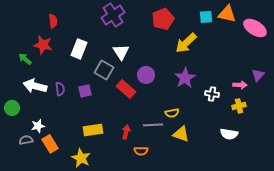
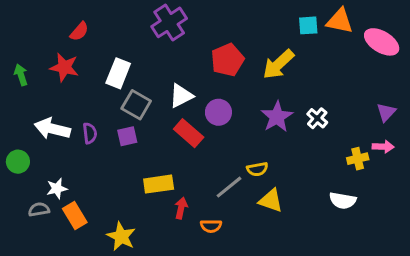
red pentagon: (163, 19) -> (227, 60), moved
red semicircle: (53, 21) -> (79, 31), turned 48
white triangle: (121, 52) -> (181, 96), moved, turned 36
green arrow: (25, 59) -> (21, 75), moved, turned 32
gray square: (104, 70) -> (136, 105), moved
pink arrow: (240, 85) -> (383, 147), moved
white cross: (212, 94) -> (317, 118), moved, turned 32
gray line: (153, 125) -> (229, 187), turned -36
yellow rectangle: (93, 130) -> (159, 184), moved
red arrow: (126, 132) -> (181, 208), moved

